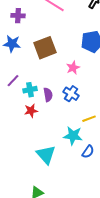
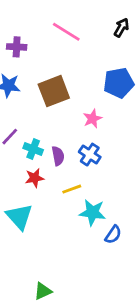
cyan cross: (30, 90) -> (33, 149), turned 32
yellow line: (89, 119) -> (72, 189), moved
cyan triangle: (46, 155) -> (19, 217), moved

